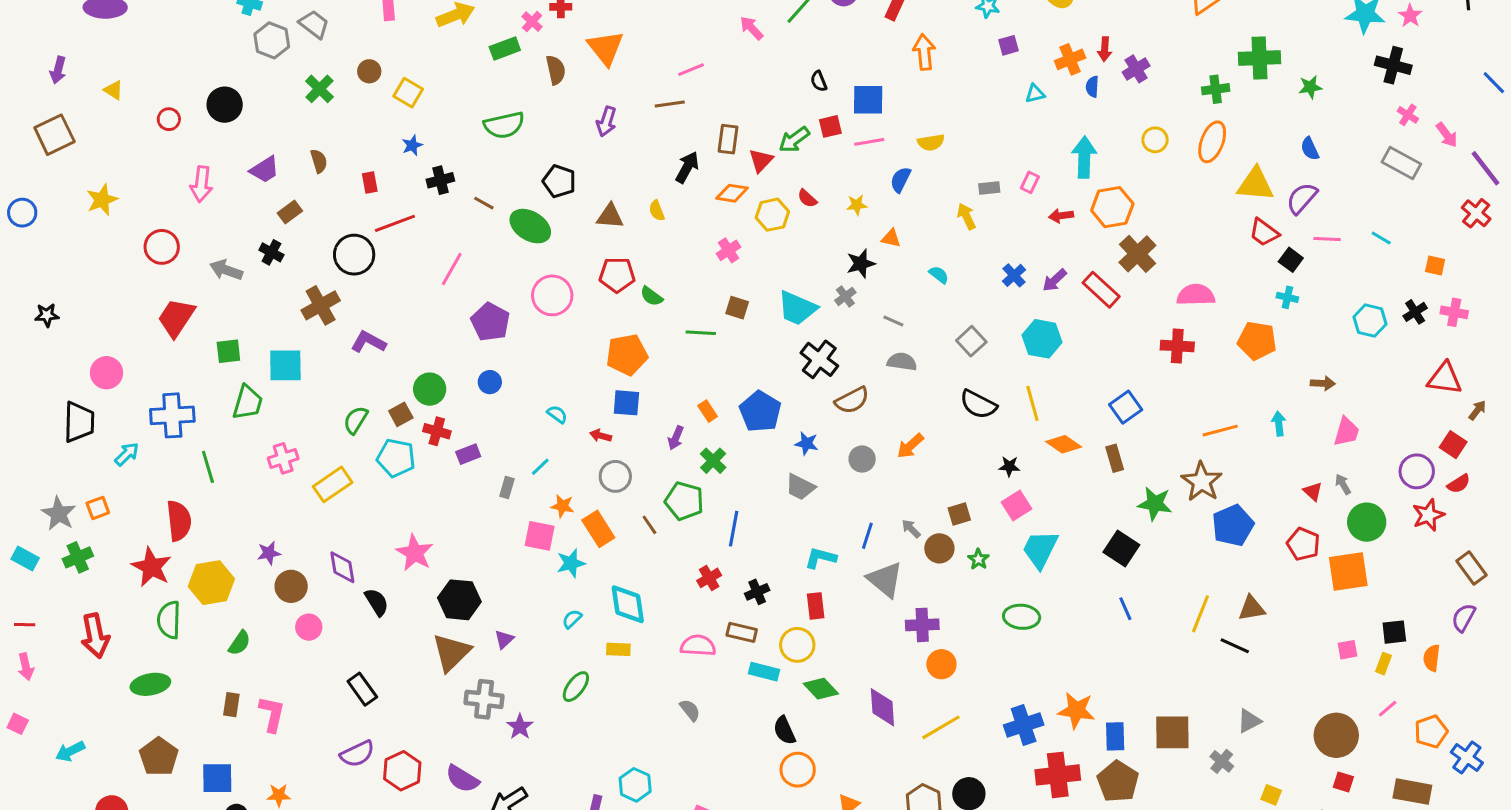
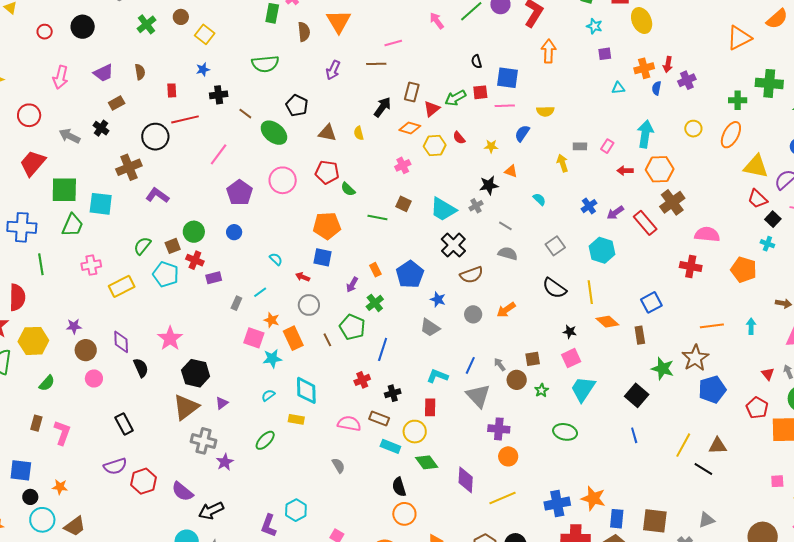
green rectangle: (505, 48) -> (272, 13), turned -66
green square: (228, 351) -> (64, 190), size x1.6

